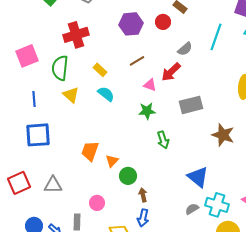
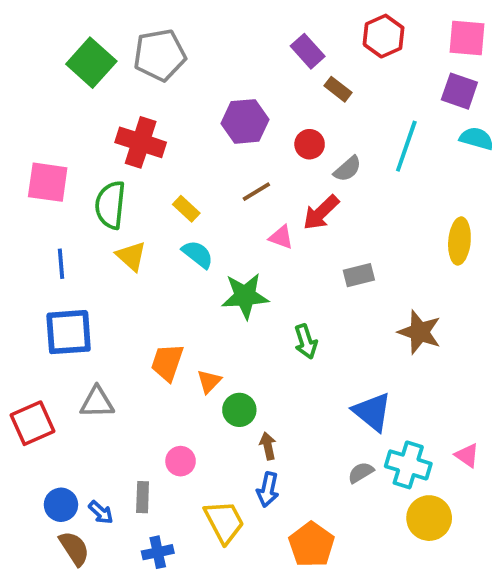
red circle: (163, 22) -> (310, 144), moved
red cross: (76, 35) -> (141, 142), turned 35
pink square: (27, 56) -> (48, 182), turned 30
gray rectangle: (191, 105) -> (359, 275), size x0.7
green star: (147, 111) -> (245, 296), moved, size x1.4
gray triangle: (53, 185) -> (97, 402), moved

